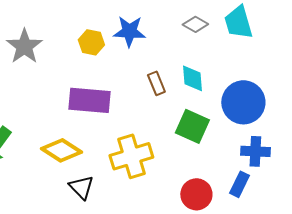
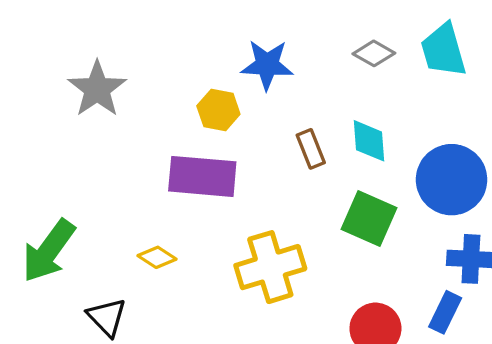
yellow hexagon: (91, 42) -> (218, 110), moved
yellow diamond: (61, 150) -> (157, 257), size x0.6
black triangle: (81, 187) -> (107, 317), moved

